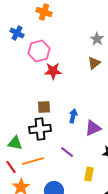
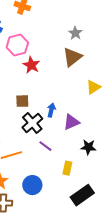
brown triangle: (94, 63) -> (72, 57), size x1.5
red star: (53, 71) -> (31, 65), turned 30
black cross: (40, 129) -> (32, 123), moved, turned -35

